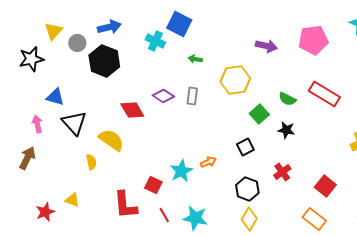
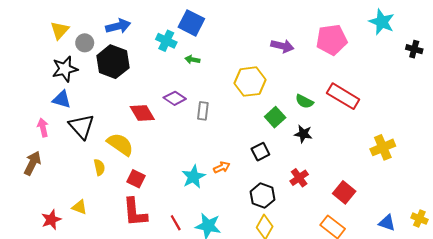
black star: (31, 59) -> (65, 69), moved
green arrow: (195, 59) -> (192, 60), moved
gray rectangle: (192, 96) -> (203, 111), moved
red square: (153, 185) -> (136, 179), moved

